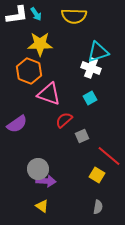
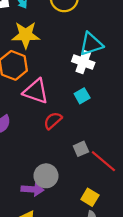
gray square: (82, 136) -> (81, 149), moved
gray circle: (38, 169) -> (46, 176), moved
yellow square: (97, 175) -> (90, 197), moved

